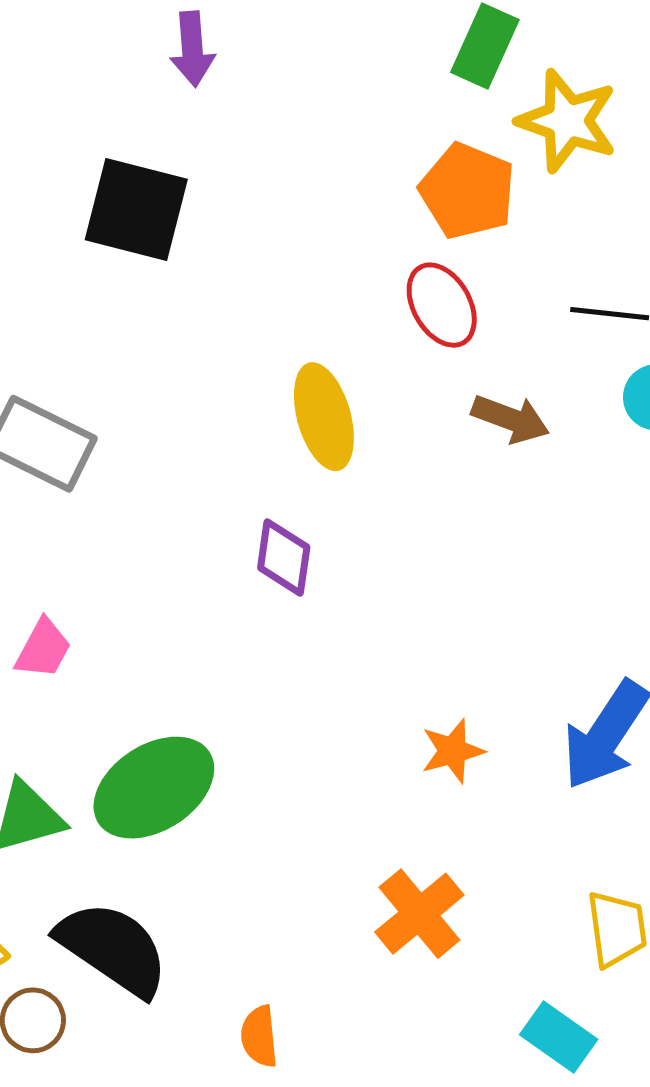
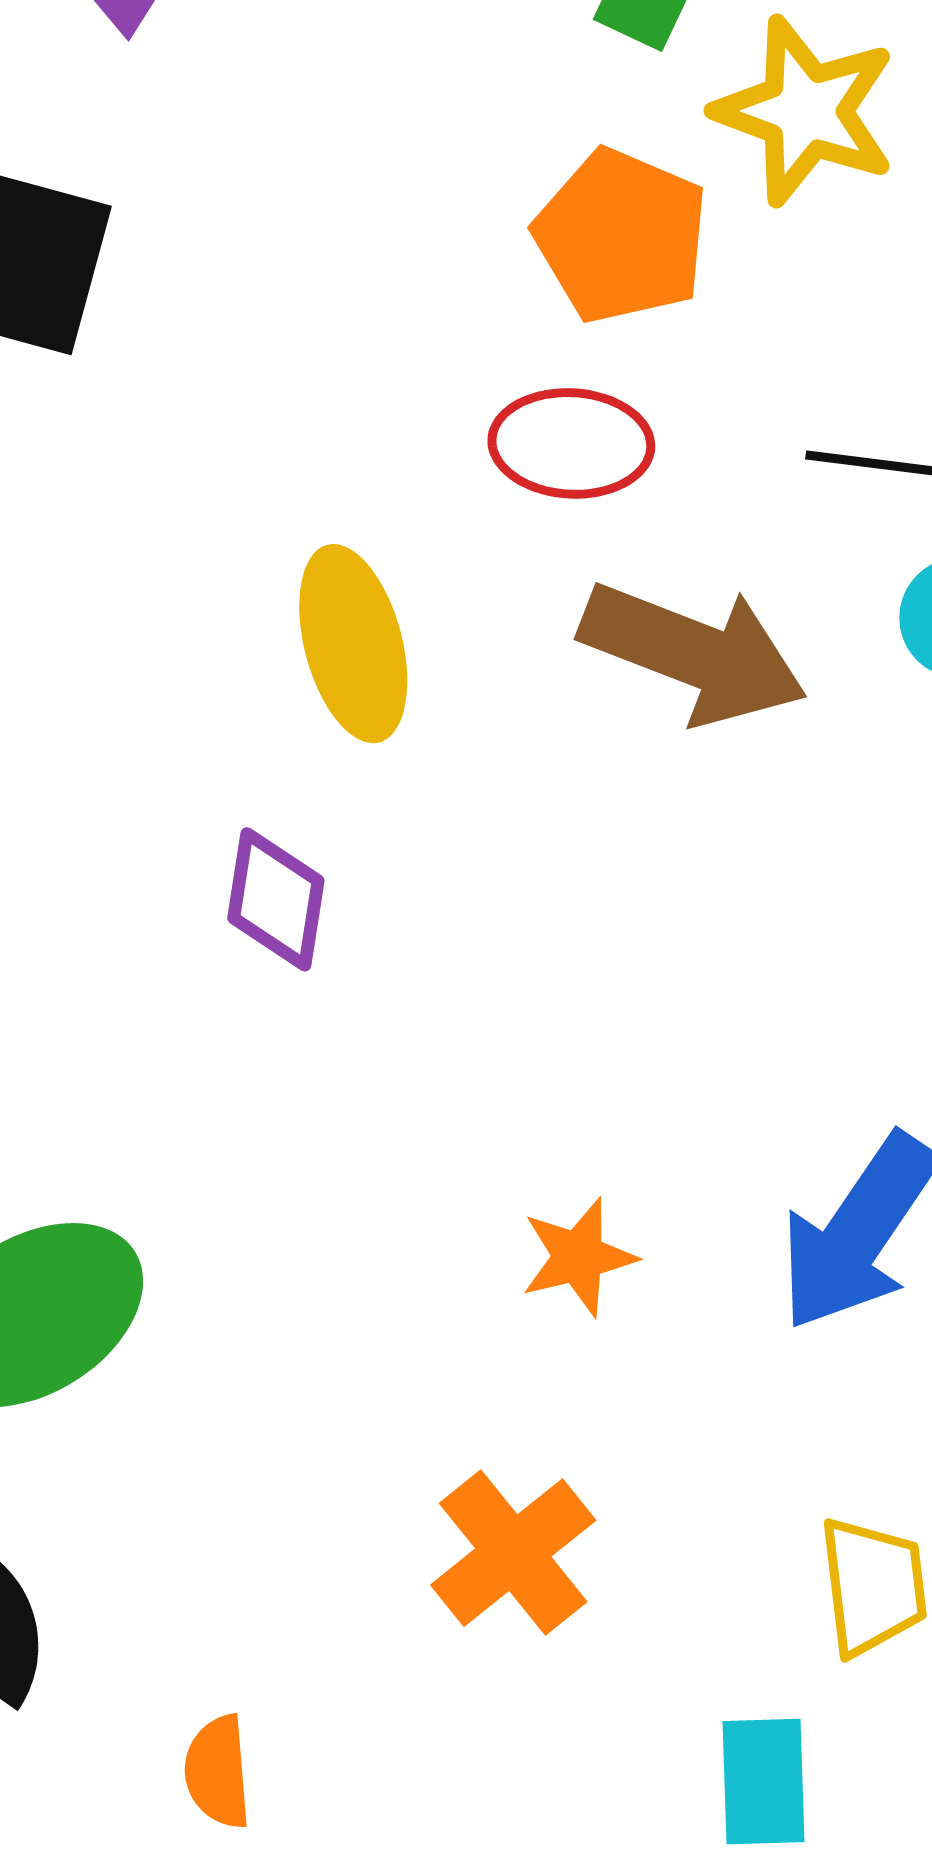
red ellipse: (442, 305) -> (571, 443), turned -58
brown arrow: (510, 419) -> (693, 653), size x1.6
cyan rectangle: (559, 1037) -> (763, 1782), turned 52

